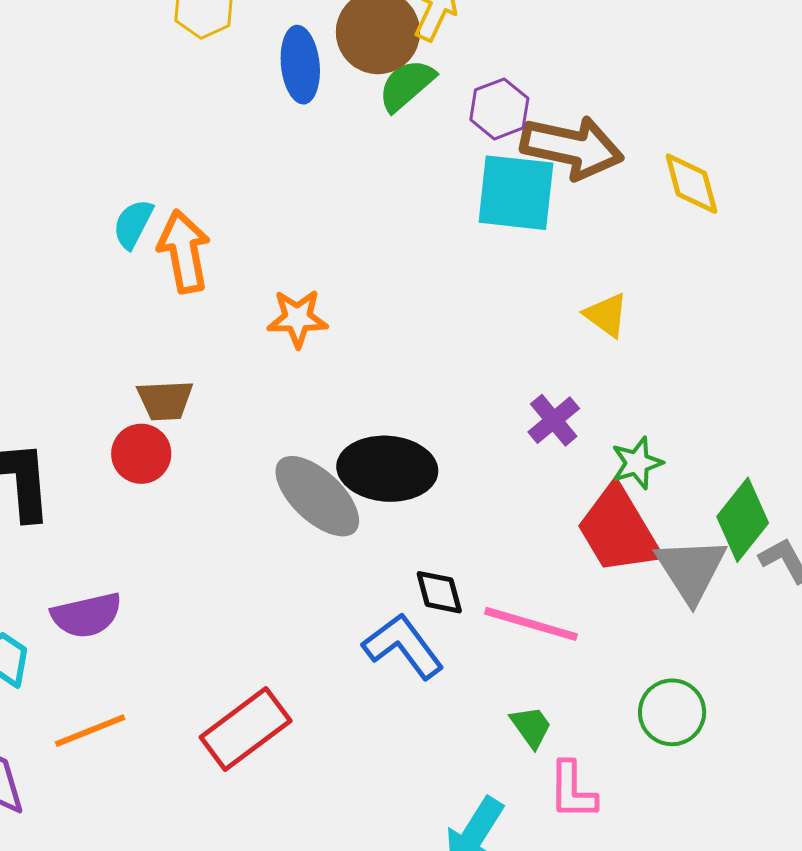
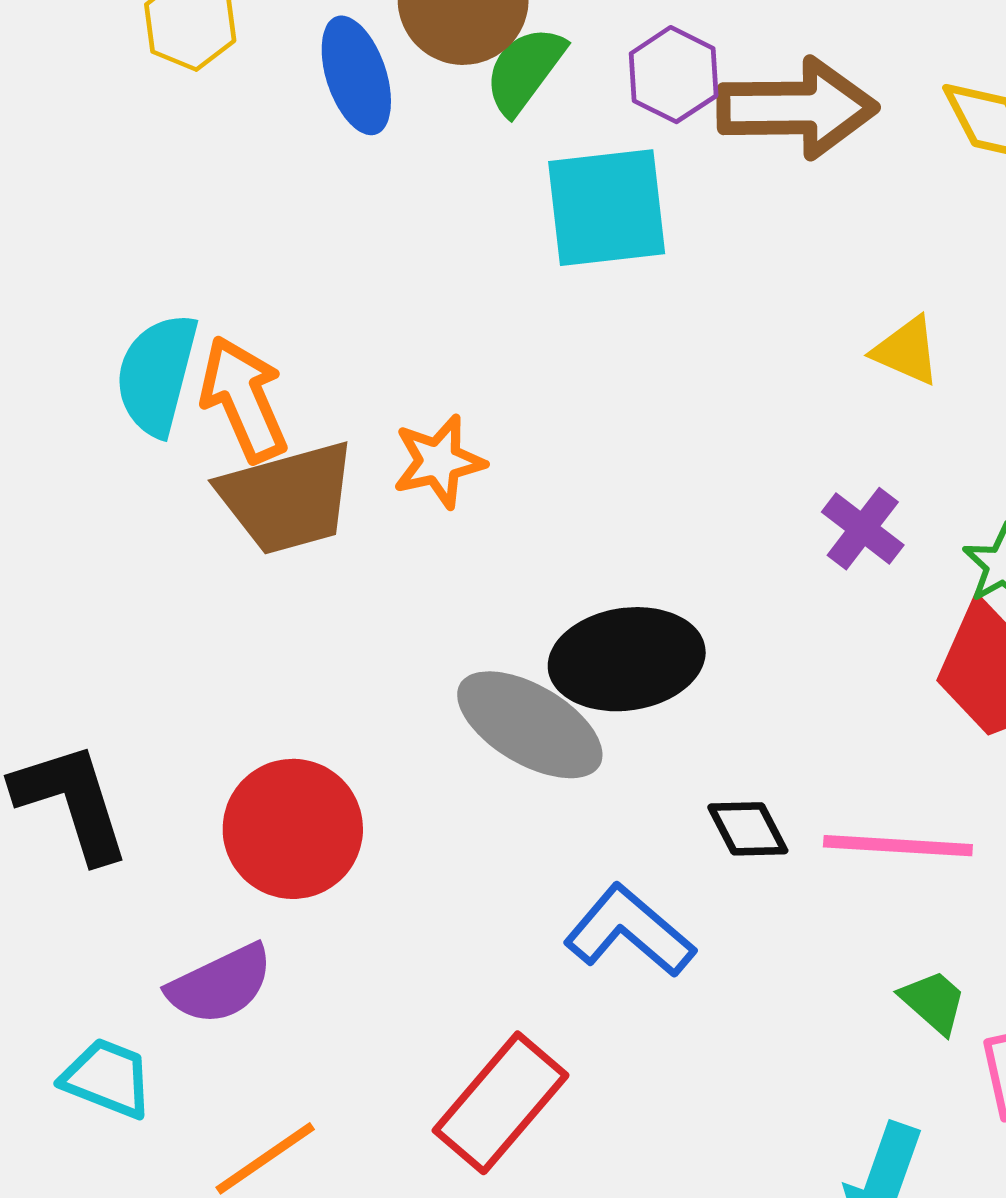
cyan square: (516, 193) -> (607, 208), moved
cyan semicircle: (133, 224) -> (157, 375), size x1.5
brown trapezoid: (165, 400) -> (288, 498), moved, size x1.6
red circle: (141, 454) -> (293, 829), moved, size x1.5
blue L-shape: (403, 646) -> (629, 931), moved

